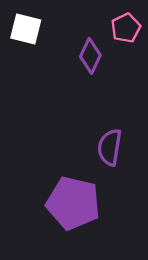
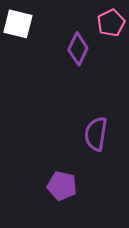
purple pentagon: (73, 203) -> (62, 186), size x0.6

